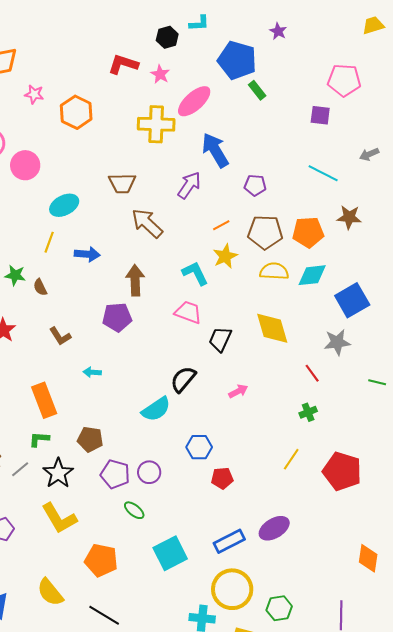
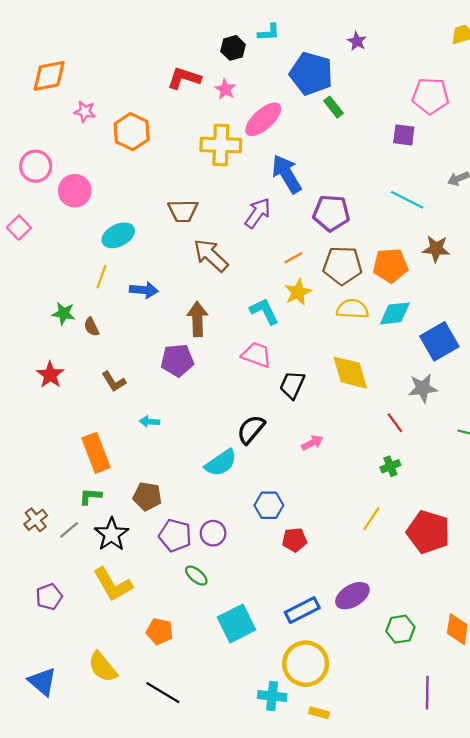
purple pentagon: (255, 185) -> (331, 213), size x1.5
orange pentagon: (101, 560) -> (159, 631), size x0.7
green hexagon: (279, 608) -> (400, 629), moved

